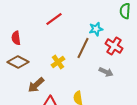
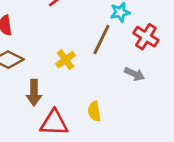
brown arrow: (36, 85) -> (34, 93), turned -48

